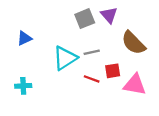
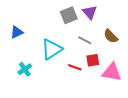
brown semicircle: (133, 43) -> (111, 36), size x0.7
gray line: (92, 52) -> (85, 40), moved, turned 40
cyan cross: (23, 86) -> (25, 69), moved, turned -32

